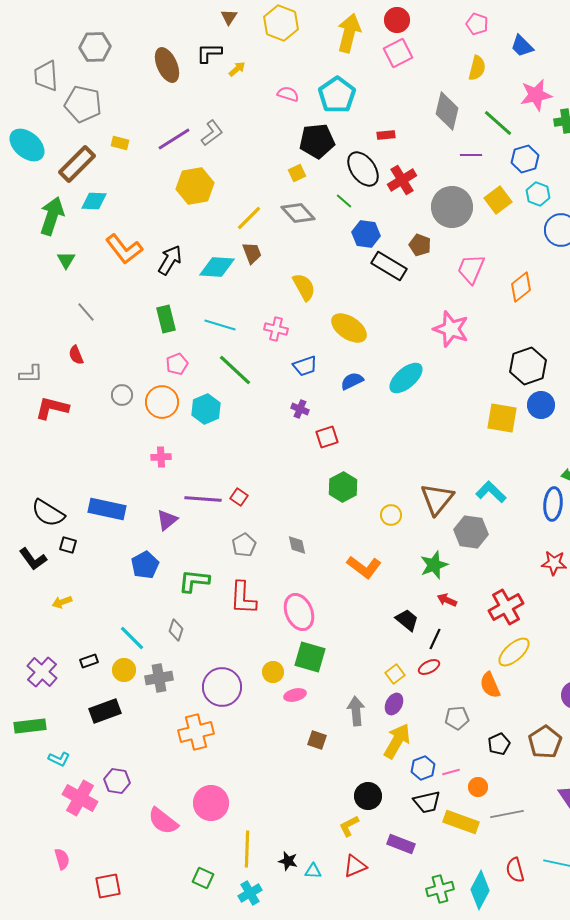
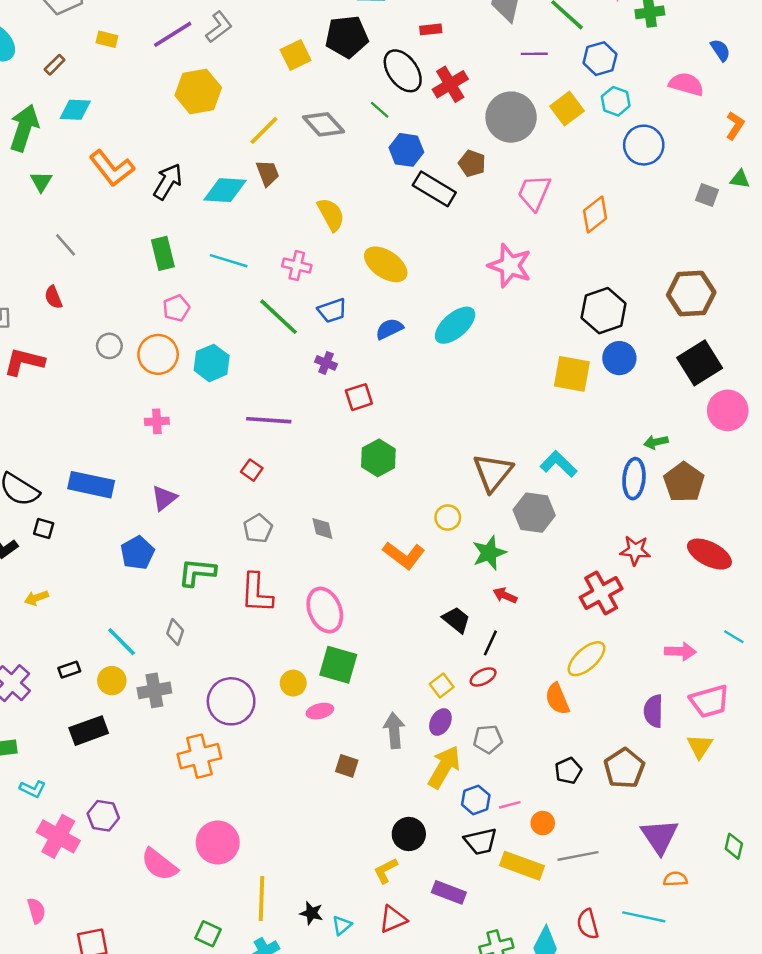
brown rectangle: (77, 164) -> (55, 65), size x0.5
yellow square: (297, 173) -> (296, 55), moved, size x1.4
green line: (235, 370) -> (279, 317), moved
purple line: (203, 499) -> (269, 420), moved
yellow circle: (391, 515) -> (448, 518), moved
red cross: (506, 607) -> (601, 593), moved
gray pentagon: (457, 718) -> (488, 739), moved
cyan triangle: (313, 871) -> (342, 925), turned -42

